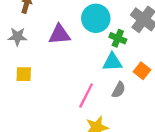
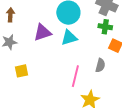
green cross: (118, 38) -> (105, 27), moved
cyan triangle: (112, 62) -> (69, 38), moved

